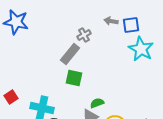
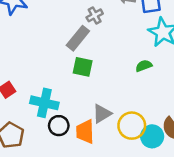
green semicircle: (97, 103) -> (144, 66), moved

